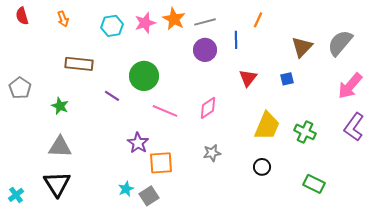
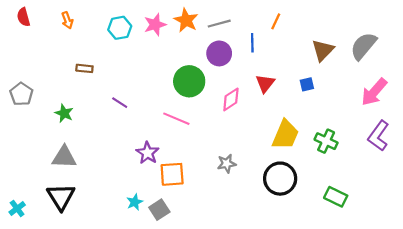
brown rectangle: (79, 64) -> (84, 68), size x0.6
green circle: (144, 76) -> (189, 81), moved
pink diamond: (208, 108) -> (231, 99), moved
black circle: (262, 167) -> (280, 179), size x1.8

